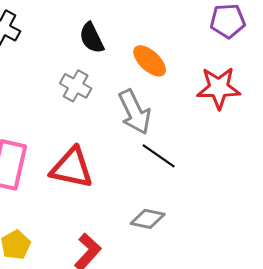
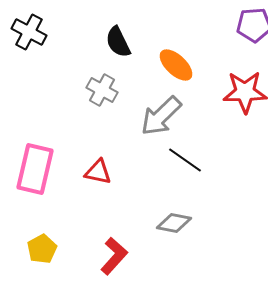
gray arrow: (135, 112) -> (161, 116), turned 72
red triangle: (72, 168) -> (98, 172), size x0.6

